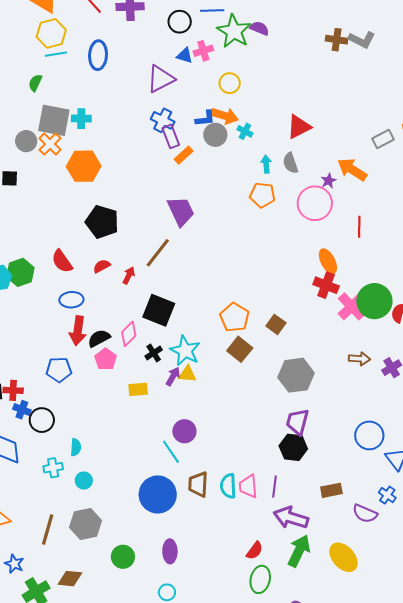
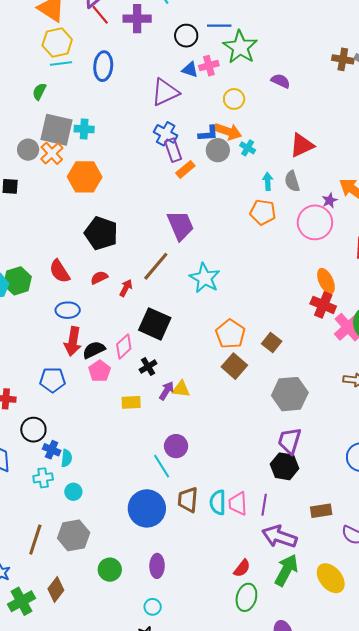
purple semicircle: (259, 28) -> (281, 81), moved
cyan star: (185, 351) -> (205, 278), moved
blue cross: (22, 410) -> (52, 450), moved
brown diamond: (70, 579) -> (56, 589), turned -60

